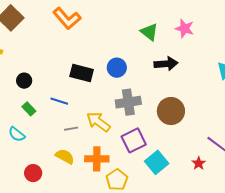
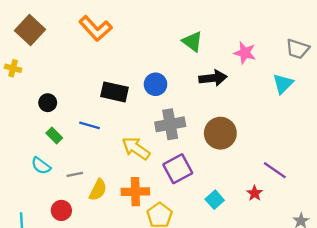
pink star: (185, 29) -> (245, 53), moved
gray line: (71, 129) -> (75, 174), moved
yellow semicircle: (65, 156) -> (98, 190), turned 90
cyan square: (157, 162) -> (215, 200), moved, size x0.7

